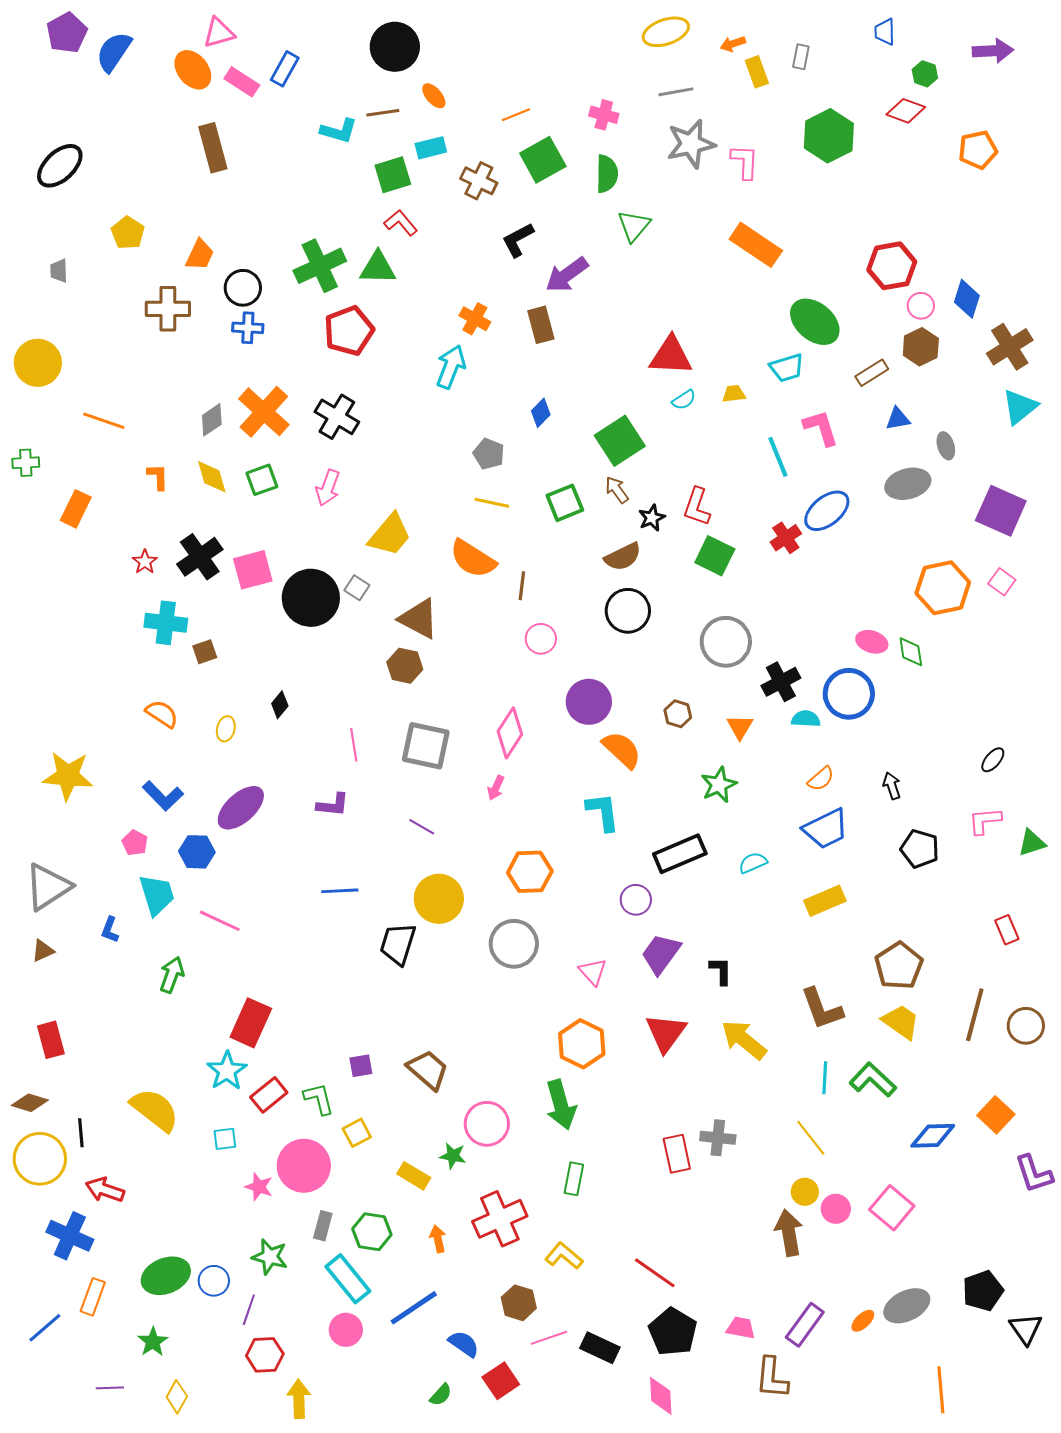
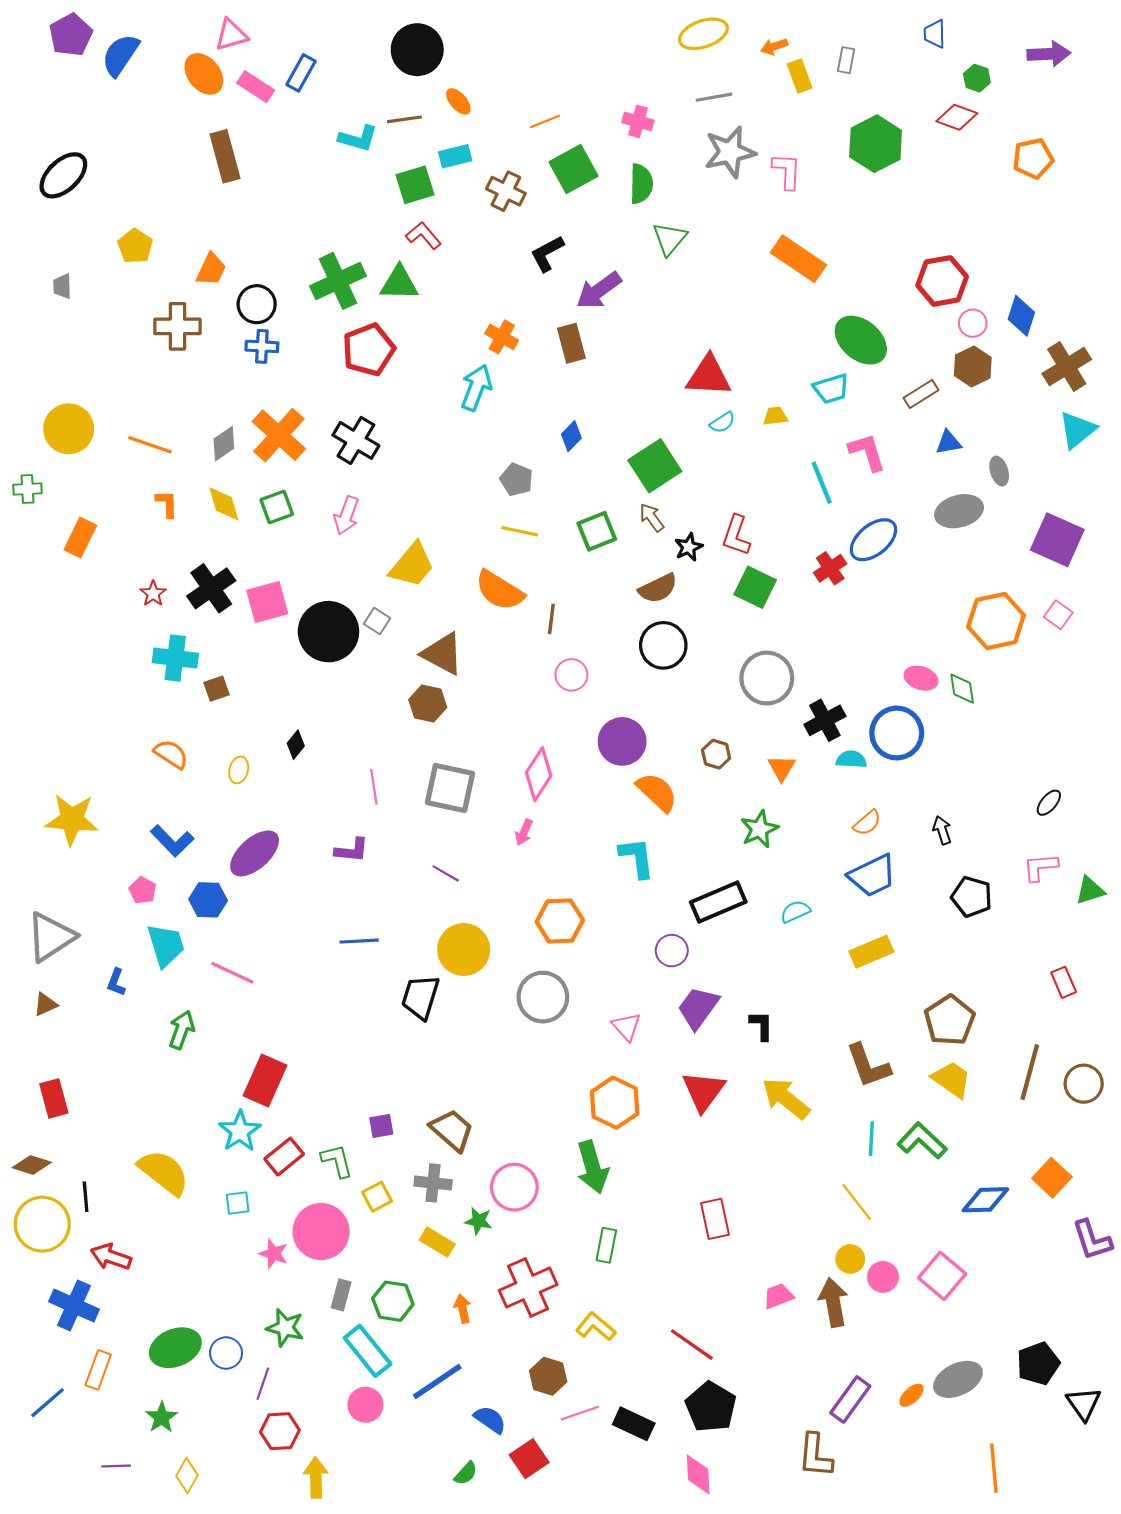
yellow circle: (38, 363) -> (69, 429), moved
orange line: (104, 421) -> (150, 445), moved
gray cross: (718, 1138) -> (433, 1183), moved
pink trapezoid: (741, 1328) -> (778, 1296), moved, turned -32

